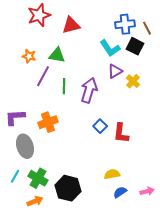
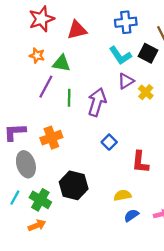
blue cross: (125, 24) -> (126, 22), moved
orange star: (29, 56) -> (37, 56), moved
red L-shape: (121, 133) -> (140, 162), moved
black hexagon: (68, 188) -> (74, 185), moved

